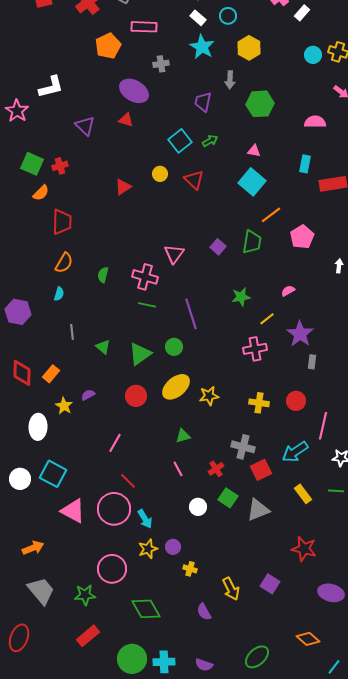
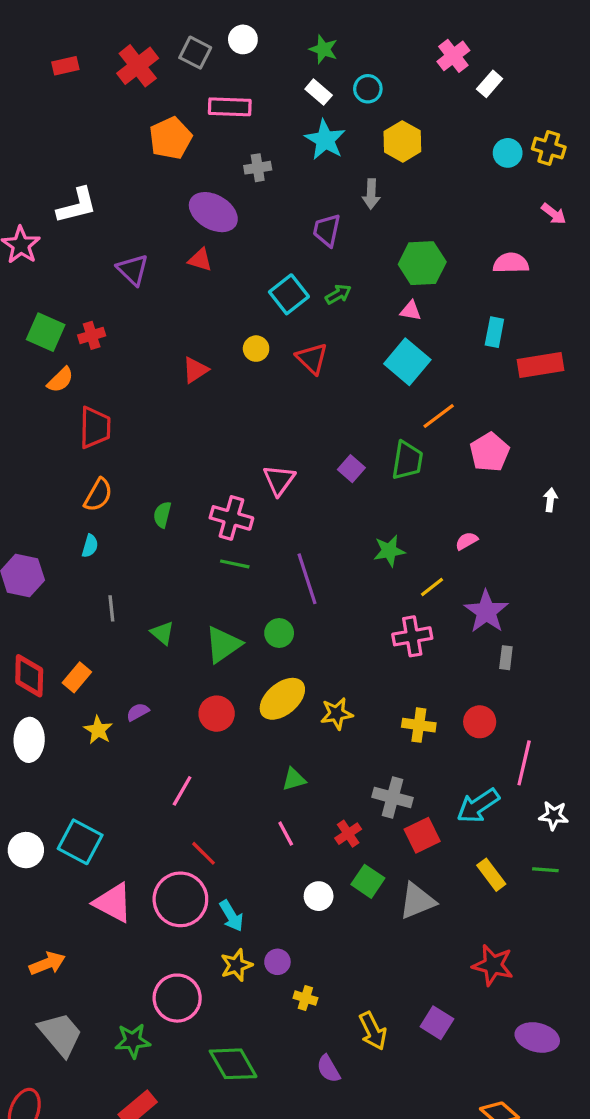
green hexagon: (260, 104) -> (422, 263), moved
white ellipse: (38, 427) -> (29, 740), moved

